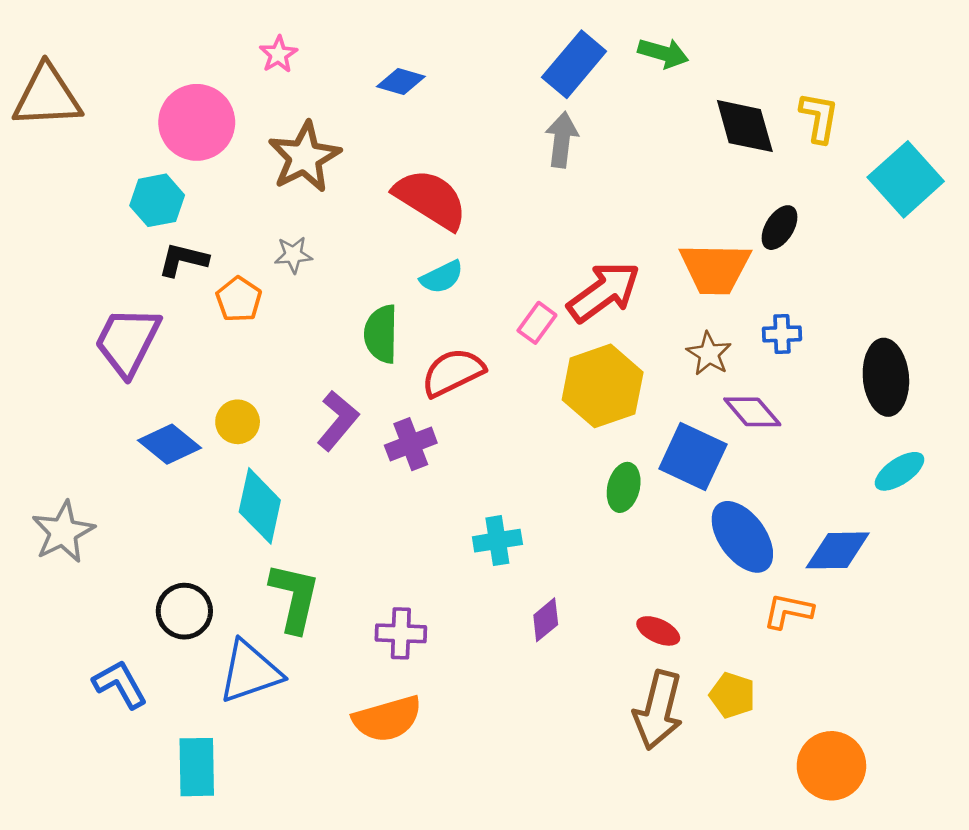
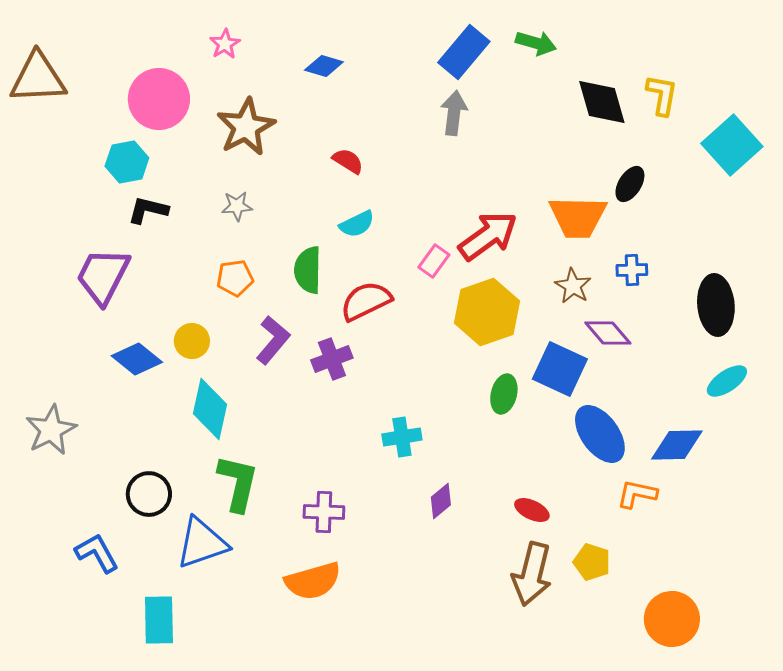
red semicircle: (431, 199) -> (348, 161), size x0.5
orange pentagon: (239, 299) -> (235, 278), moved, turned 30

